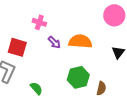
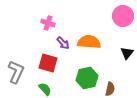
red square: (17, 47) -> (48, 63), moved

